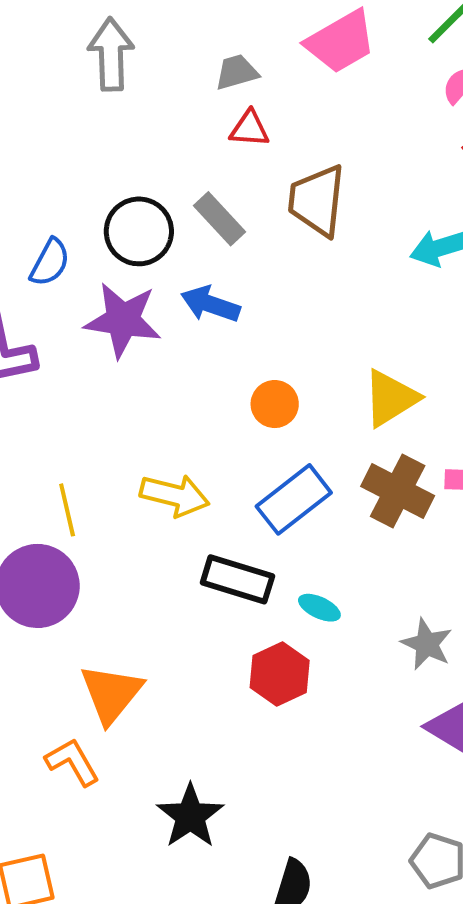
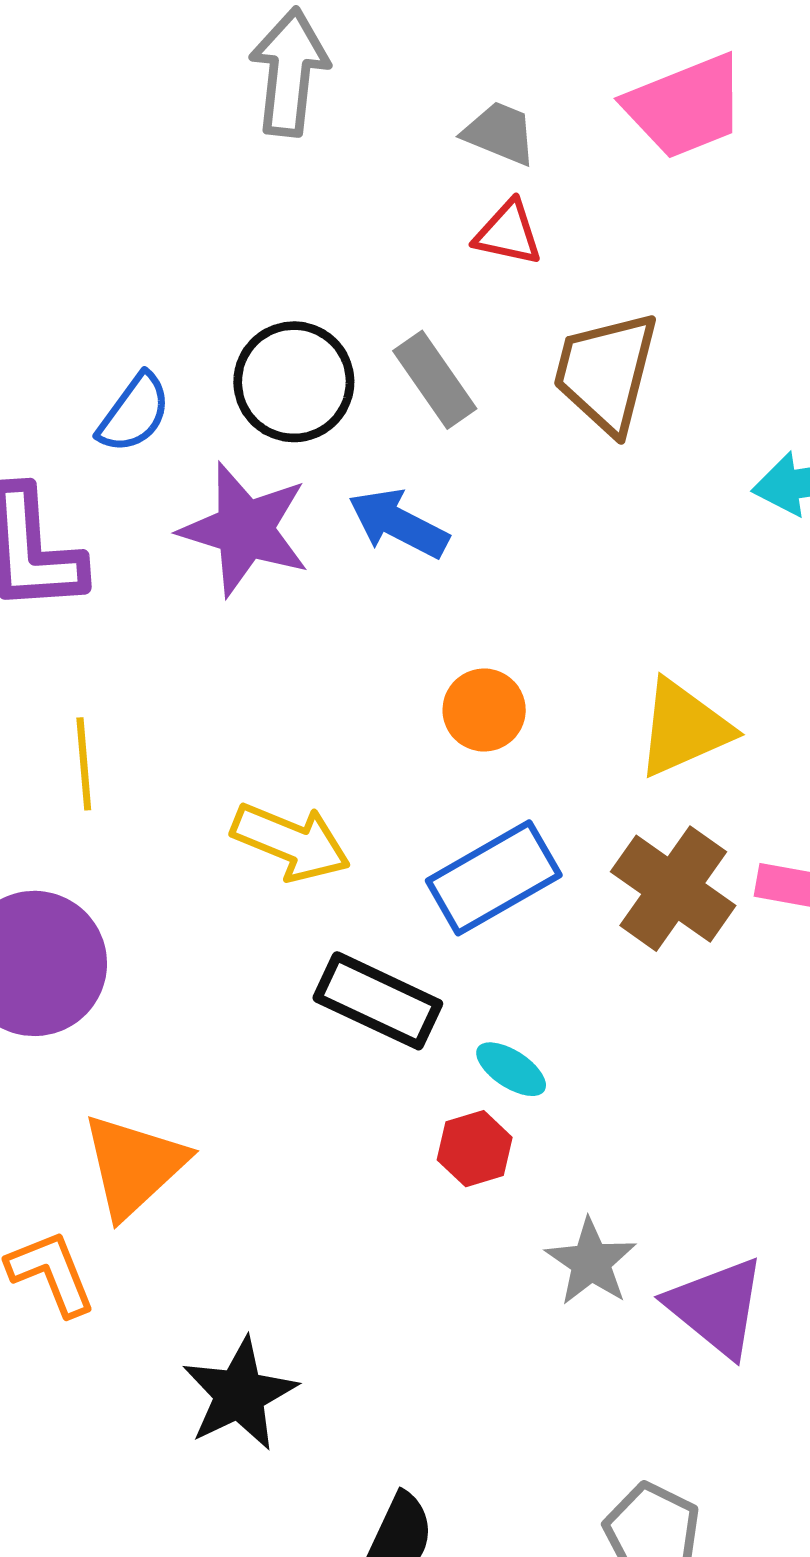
gray trapezoid: (237, 72) -> (500, 133), turned 30
yellow line: (67, 510) -> (84, 764), moved
gray star: (427, 644) -> (591, 1262), moved
red hexagon: (280, 674) -> (475, 1149), moved, size x0.7

